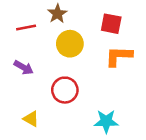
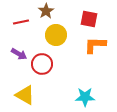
red circle: (65, 90) -> (42, 64), moved
yellow triangle: (31, 119) -> (25, 95), size x1.5

